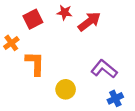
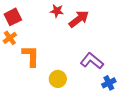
red square: (33, 19) -> (13, 17), moved
blue cross: (115, 98) -> (109, 83), moved

